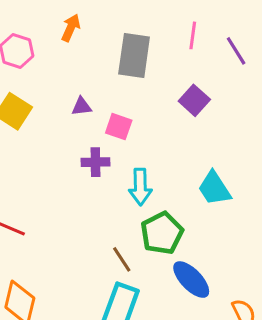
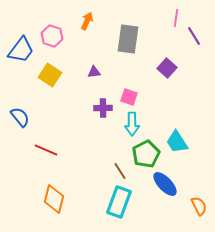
pink line: (193, 35) -> (176, 18), moved
pink square: (119, 127) -> (129, 97), moved
cyan trapezoid: (214, 188) -> (177, 142), moved

